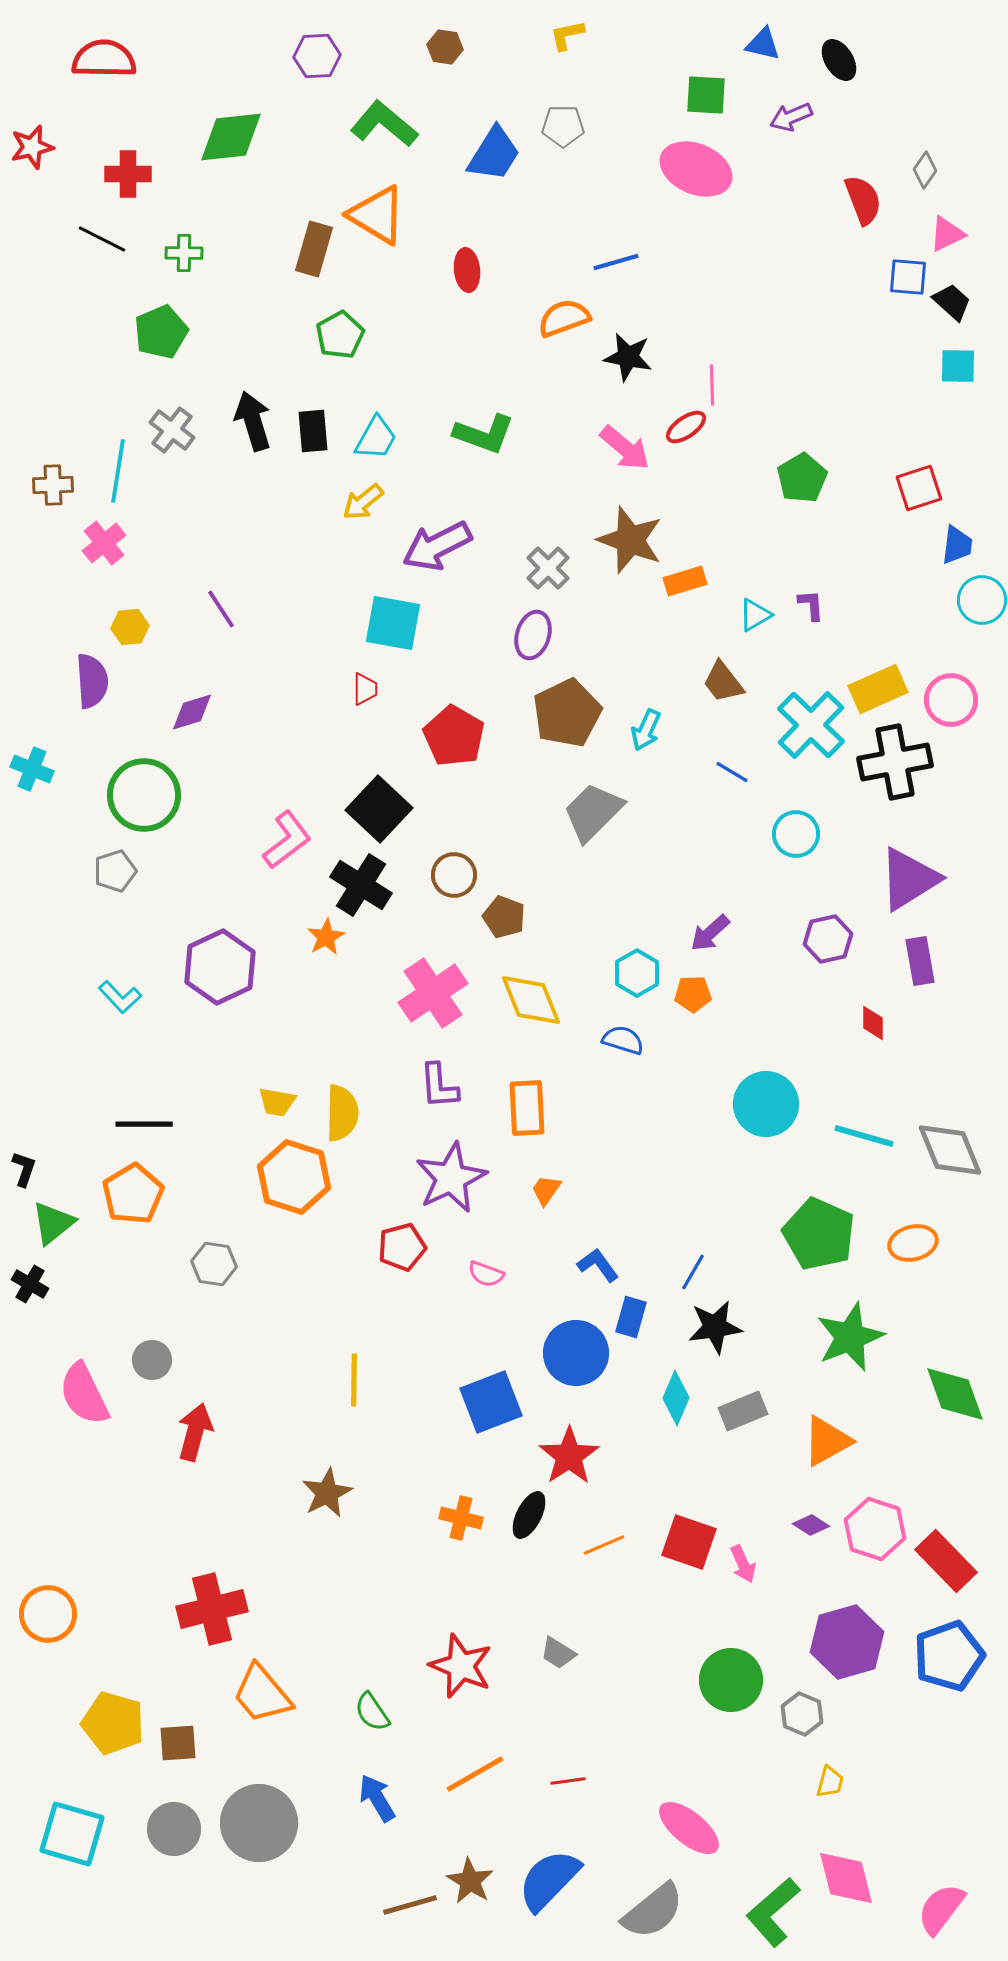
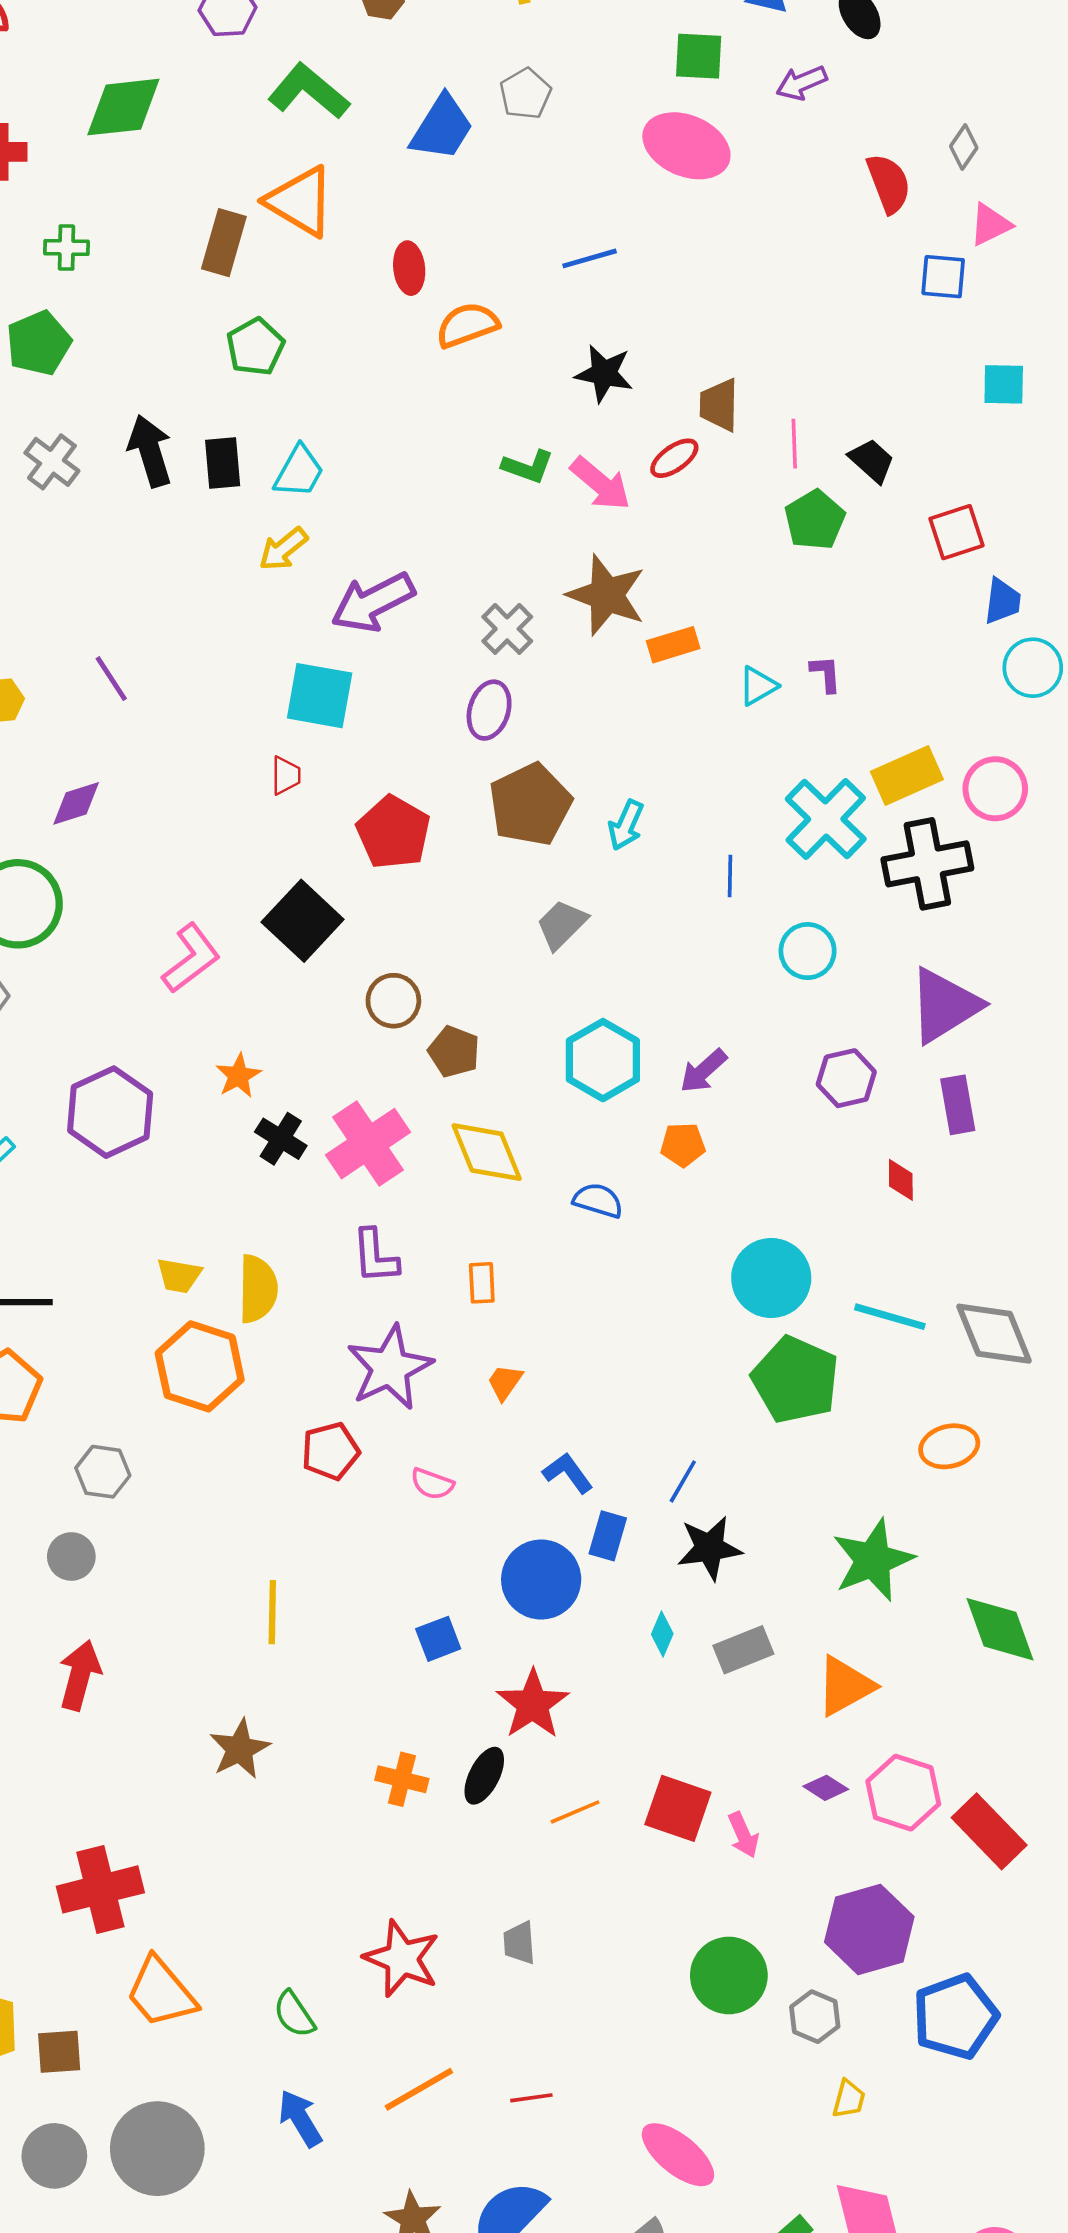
gray pentagon: (563, 126) -> (525, 94), turned -30
black trapezoid: (952, 302) -> (872, 461), moved
orange semicircle: (564, 318) -> (467, 325), moved
pink line: (712, 385) -> (794, 444), moved
green L-shape: (484, 434) -> (528, 467), moved, size x0.7
brown trapezoid: (723, 682) -> (719, 405), moved, turned 39
blue line: (732, 772) -> (730, 876), turned 60
gray trapezoid: (593, 812) -> (562, 924), size x0.7
black cross: (361, 885) -> (281, 1139), moved, size x0.7
cyan hexagon: (637, 973) -> (603, 1060), moved, size x1.4
orange rectangle: (527, 1108) -> (482, 1283), size x0.6
green pentagon: (819, 1234) -> (795, 1380), moved
gray circle: (152, 1360) -> (71, 1556), moved
cyan diamond: (676, 1398) -> (662, 1634), size x0.7
blue square: (491, 1402) -> (438, 1639), size x0.6
gray trapezoid: (558, 1653) -> (519, 1943), turned 54
blue pentagon: (949, 1656) -> (955, 2017), moved

